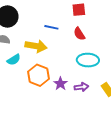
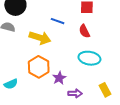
cyan semicircle: (14, 60) -> (11, 84), moved
purple arrow: (81, 87) -> (75, 93), moved

